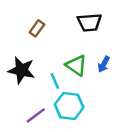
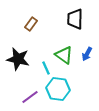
black trapezoid: (89, 22) -> (75, 19), turned 95

